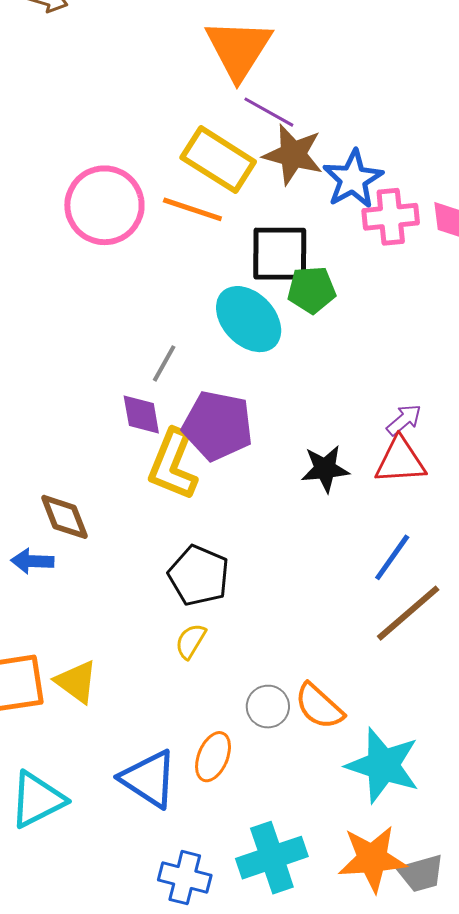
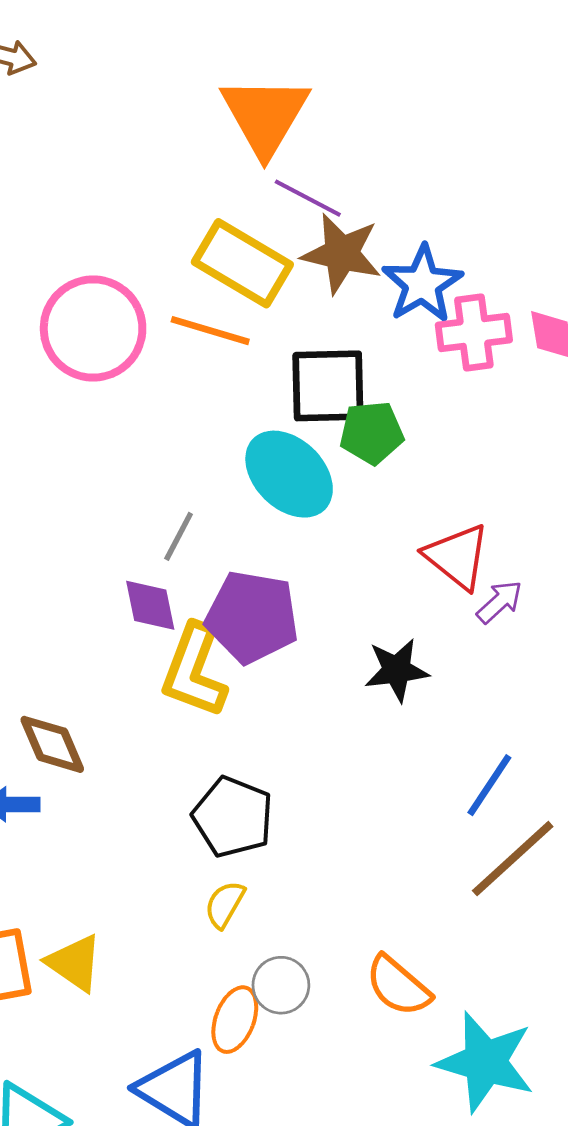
red triangle: (400, 461) -> (457, 557), moved, turned 44
gray circle: (268, 707) -> (281, 985), moved
orange ellipse: (213, 757) -> (235, 1020), moved

